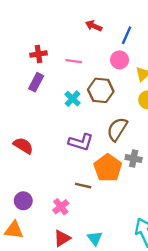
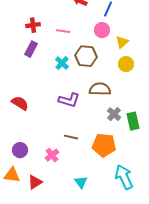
brown semicircle: (117, 129) -> (100, 89), turned 60
gray cross: (134, 159) -> (114, 114), turned 32
orange pentagon: (108, 168) -> (104, 145), moved, turned -30
red triangle: (62, 238) -> (35, 182), moved

